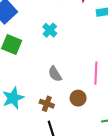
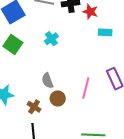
brown circle: (78, 98) -> (58, 98), moved

